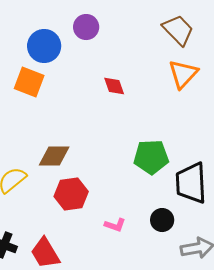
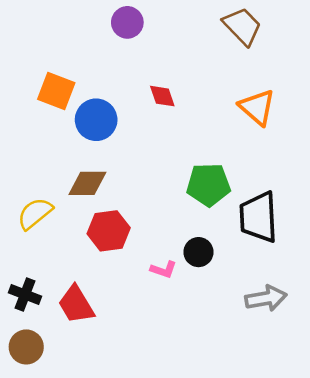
blue circle: (44, 46) -> (96, 120), moved
orange triangle: (183, 74) -> (257, 107), moved, turned -32
black circle: (162, 220) -> (198, 252), moved

